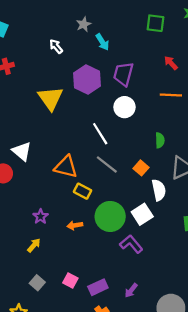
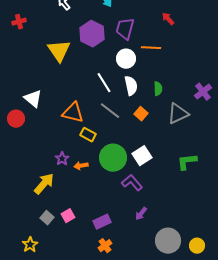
orange line: (171, 95) -> (151, 48), moved
white semicircle: (159, 190) -> (131, 86), moved
purple star: (41, 216) -> (62, 159), moved
yellow arrow: (34, 245) -> (44, 184), size x1.6
pink square: (70, 281) -> (68, 216), moved, turned 32
purple arrow: (131, 290) -> (141, 214), moved

